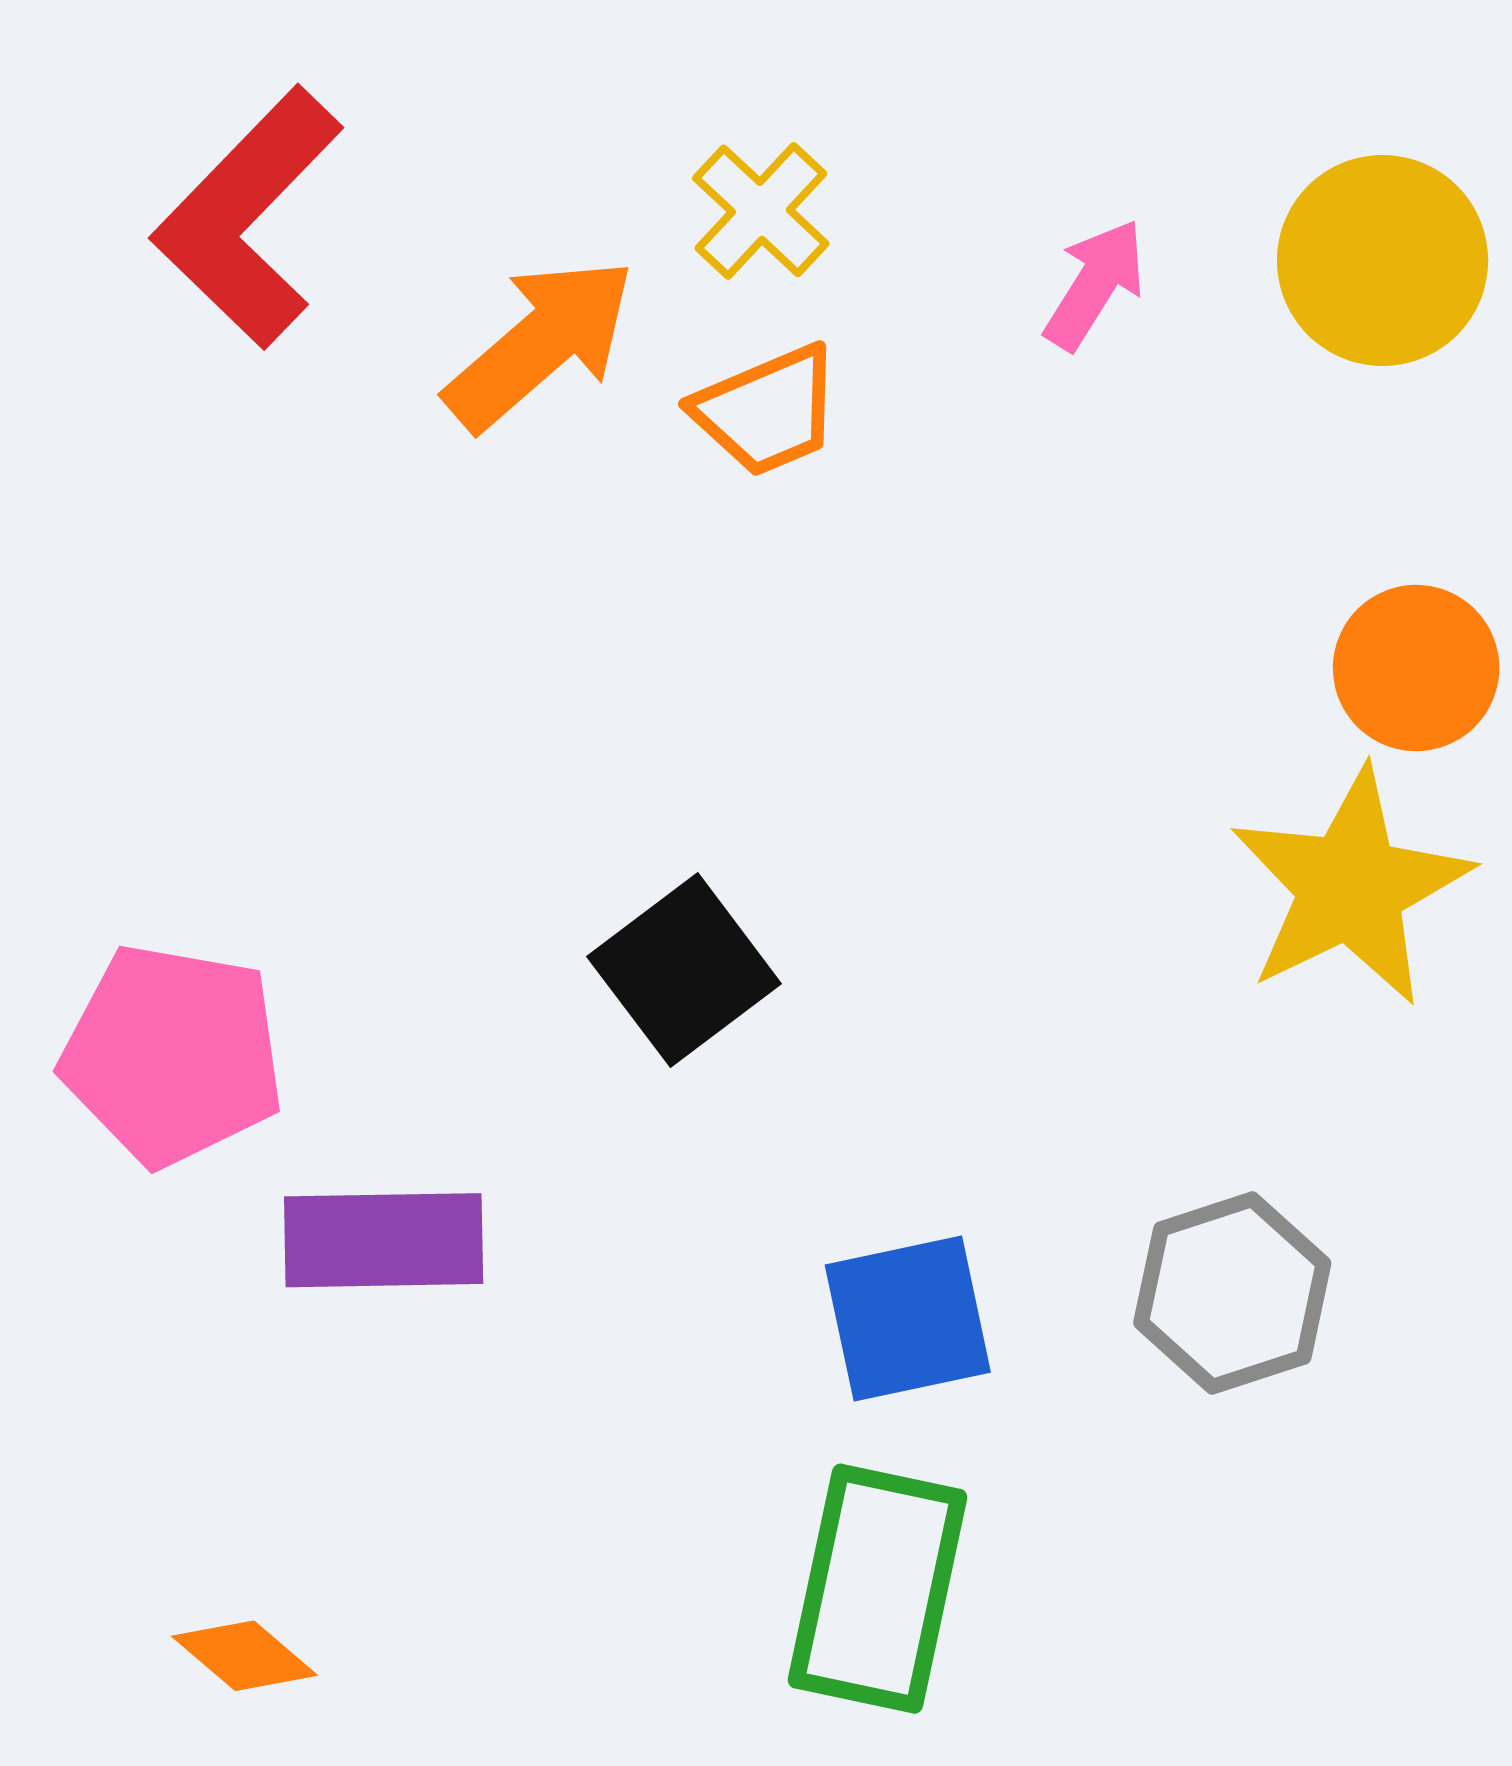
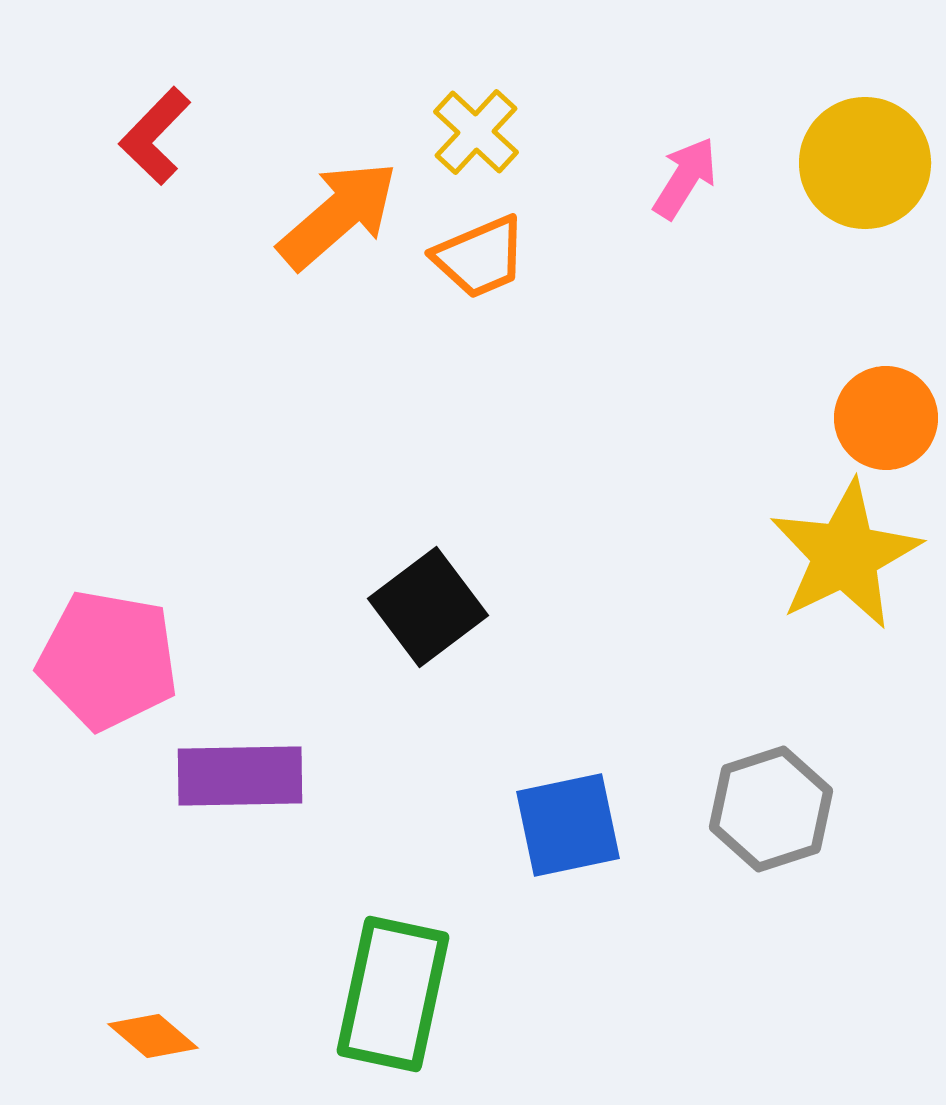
red L-shape: (248, 217) -> (155, 136), size x0.6
green rectangle: (877, 1589) -> (393, 994), moved

